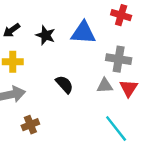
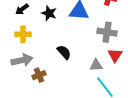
gray triangle: (105, 86) -> (96, 65), moved
brown cross: (30, 125) -> (39, 75), moved

